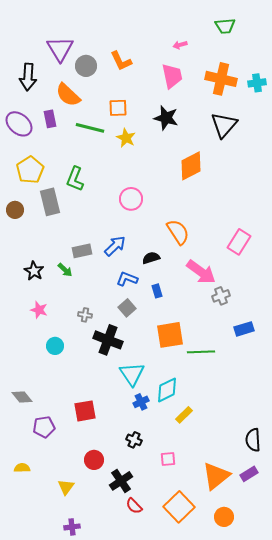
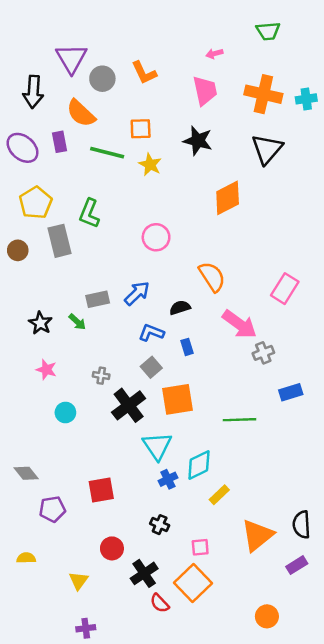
orange square: (170, 335) -> (177, 399), moved
black cross: (108, 340) -> (129, 405), turned 32
orange triangle: (216, 476) -> (257, 535), moved
orange square: (179, 507) -> (193, 583), moved

